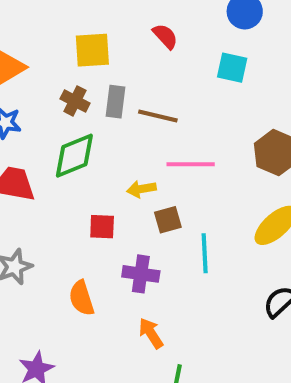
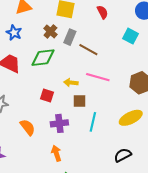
purple cross: (141, 274) -> (59, 123), turned -30
orange semicircle: (81, 298) -> (28, 127), turned 144

